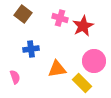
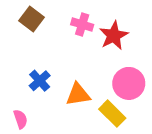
blue cross: (31, 49) -> (40, 81), moved, turned -35
pink semicircle: (15, 77) -> (21, 119), moved

